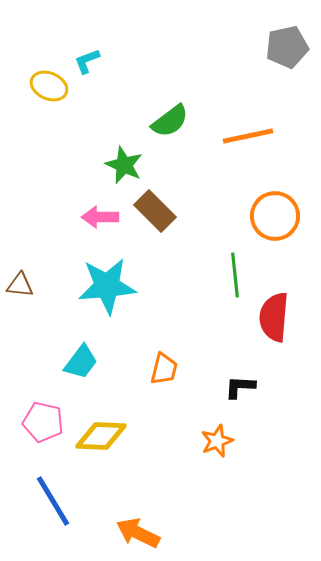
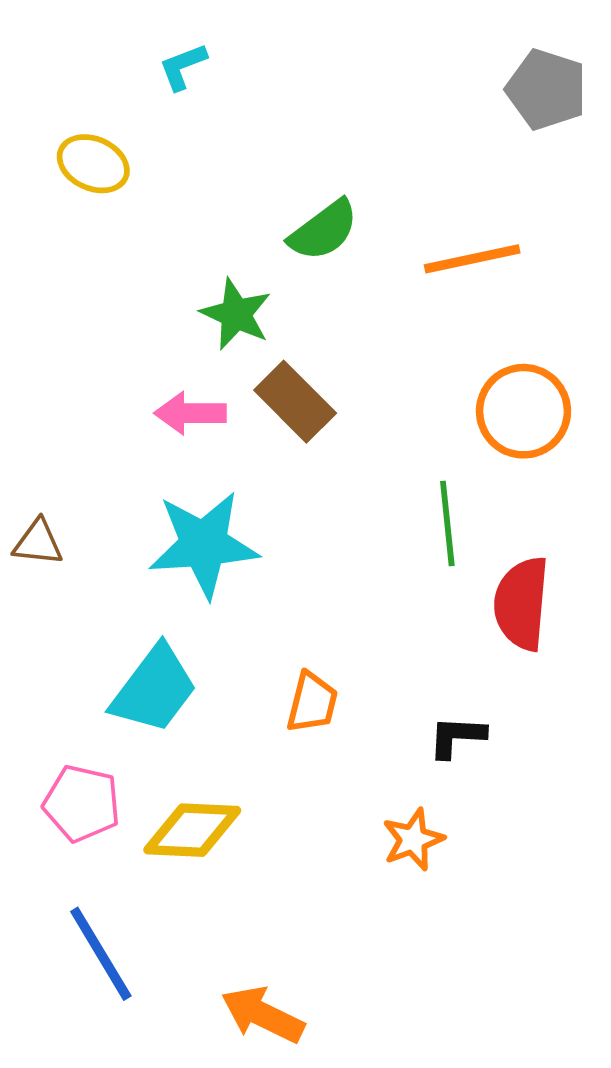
gray pentagon: (287, 47) -> (546, 89), turned 30
cyan L-shape: (87, 61) -> (183, 67), moved
cyan trapezoid: (81, 362) -> (154, 689), size x1.4

